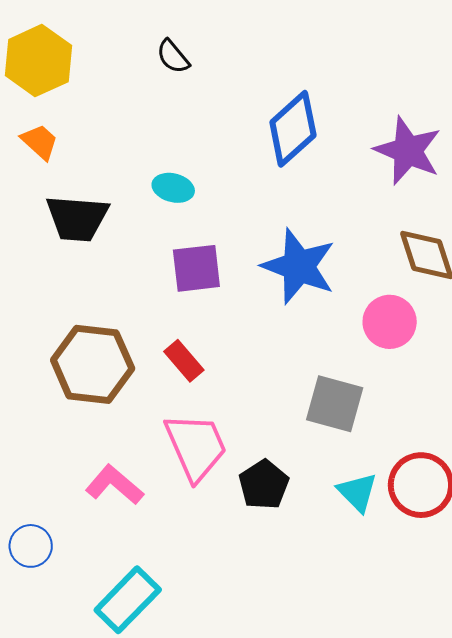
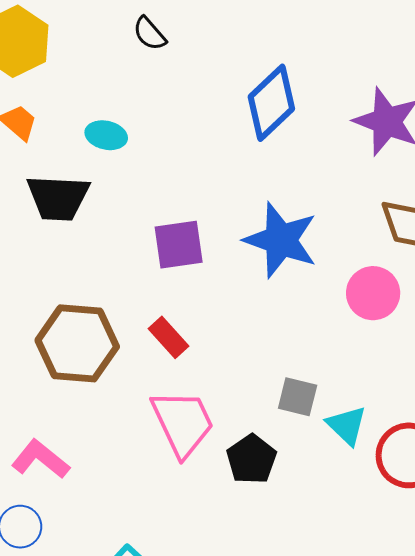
cyan ellipse: (173, 188) -> (106, 135), moved
gray square: (335, 404) -> (298, 397), moved, size x0.7
pink L-shape: (114, 485) -> (40, 459), moved
cyan triangle: (357, 492) -> (347, 425), moved

